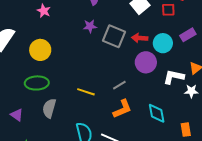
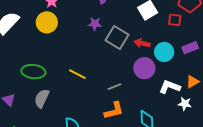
yellow circle: (40, 50) -> (47, 22), moved
yellow line: (86, 92) -> (77, 74), moved

